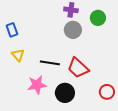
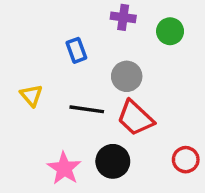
blue rectangle: (12, 30) -> (76, 50), moved
gray circle: (73, 30) -> (127, 76), moved
pink star: (37, 85) -> (64, 168), moved, turned -30

